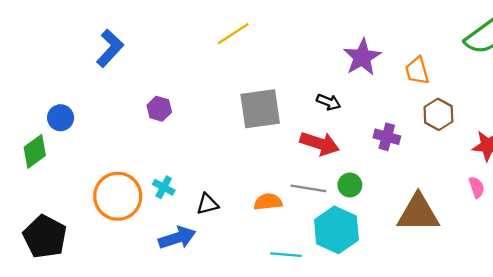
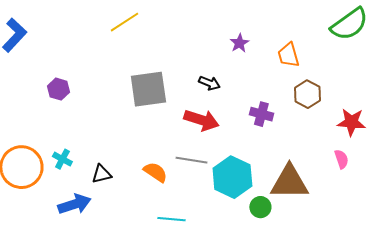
purple star: (362, 57) -> (239, 43), size x0.6
green circle: (350, 185) -> (260, 207), moved
orange semicircle: (268, 202) -> (155, 172), turned 40
cyan hexagon: (336, 230) -> (232, 177), moved

